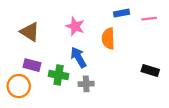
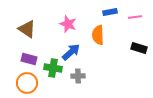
blue arrow: (78, 57) -> (71, 52), turned 78
black rectangle: (150, 71) -> (139, 48), moved
orange circle: (19, 86) -> (27, 83), moved

